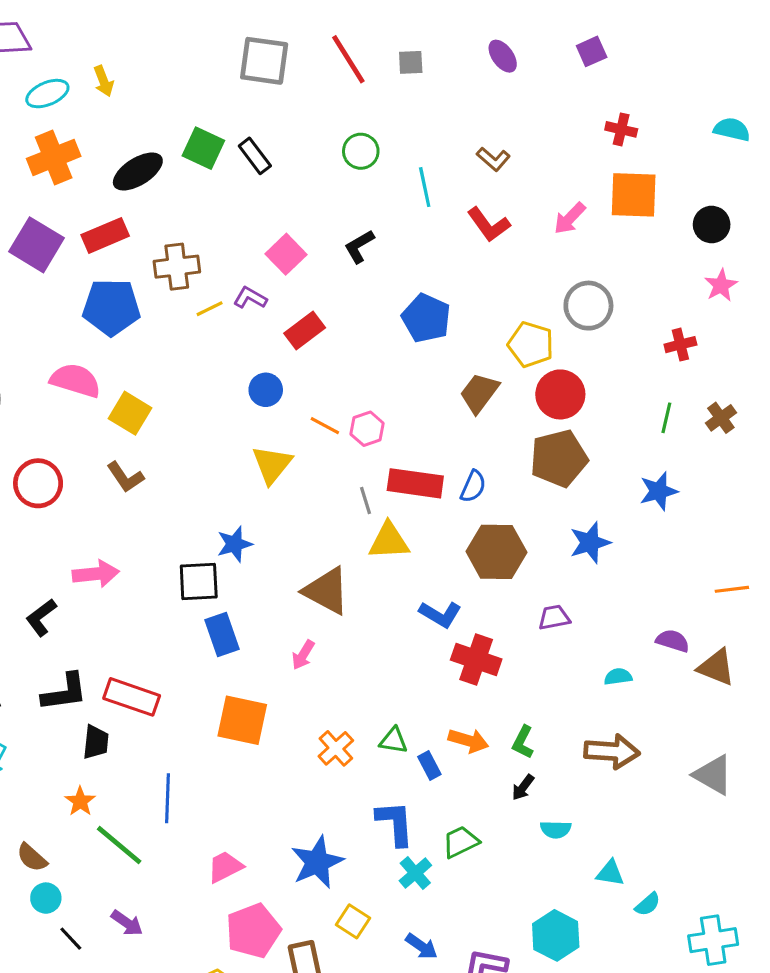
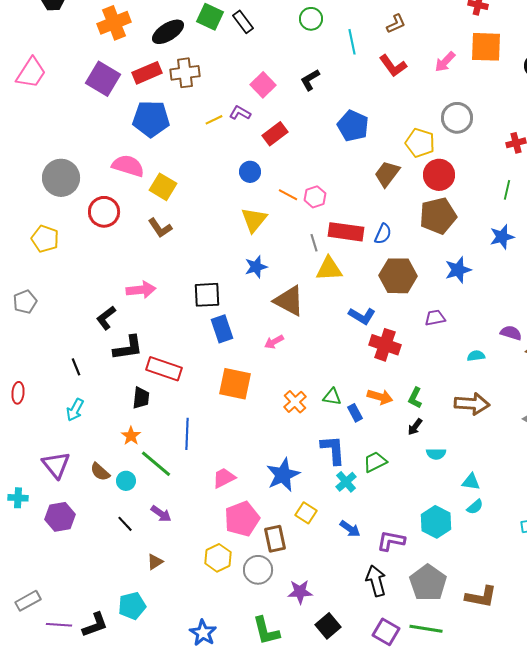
brown L-shape: (493, 159) -> (396, 24), turned -65
brown cross: (177, 267) -> (185, 73), moved
red circle: (38, 483) -> (104, 212), moved
blue star: (235, 544) -> (256, 267), moved
pink arrow: (303, 655) -> (274, 342), turned 30
black L-shape: (65, 692) -> (128, 348), moved
cyan circle: (46, 898) -> (126, 481), moved
cyan semicircle: (648, 904) -> (475, 507), moved

